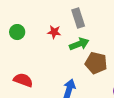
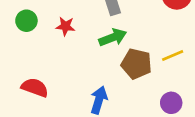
red star: (54, 32) -> (65, 26), moved

